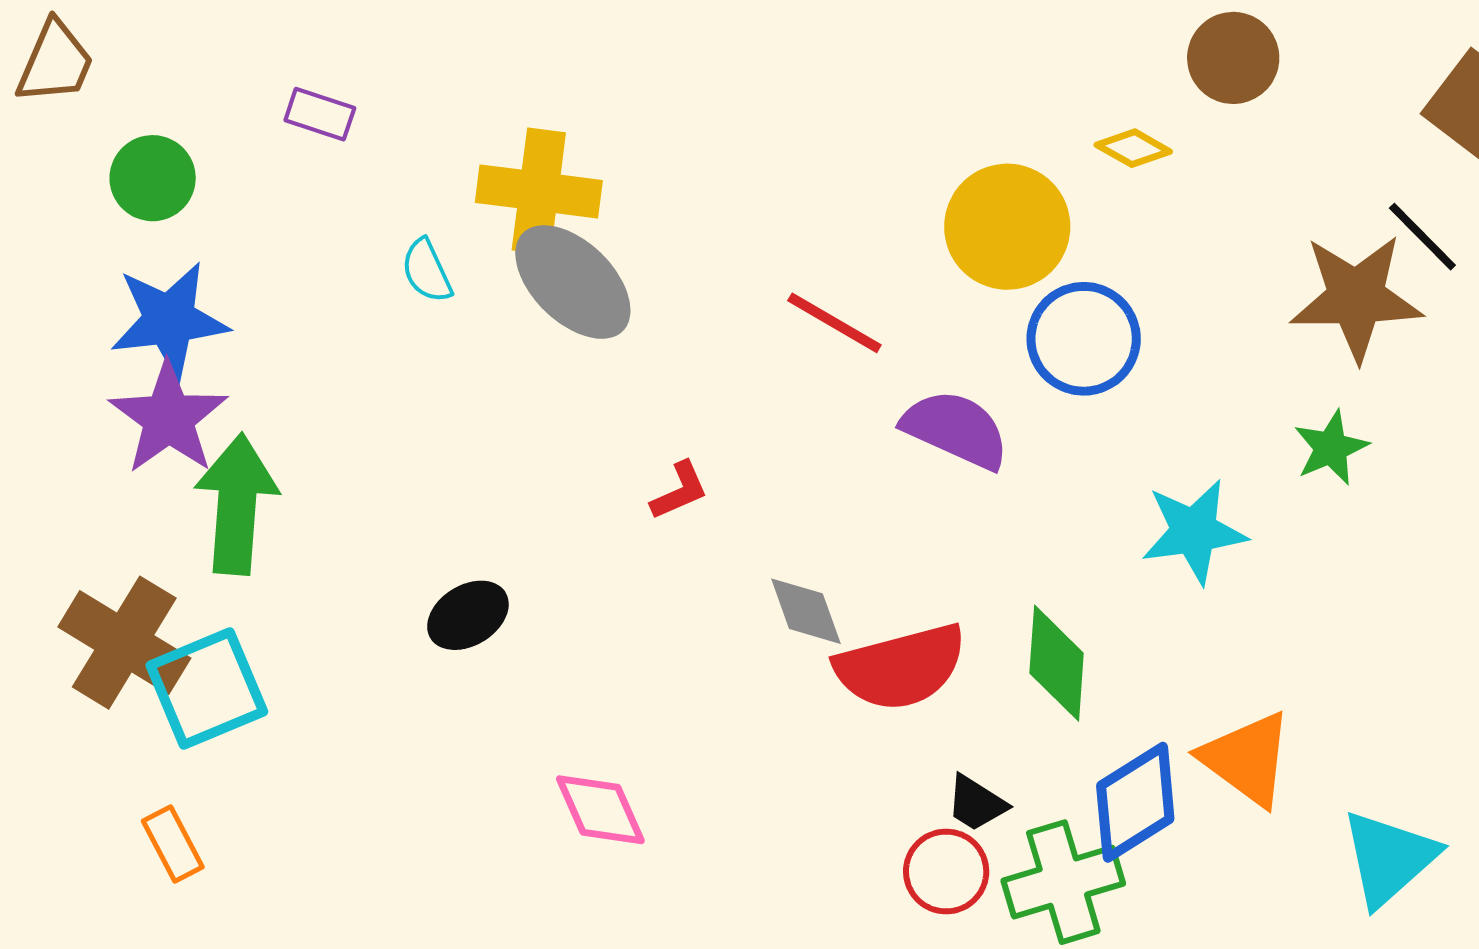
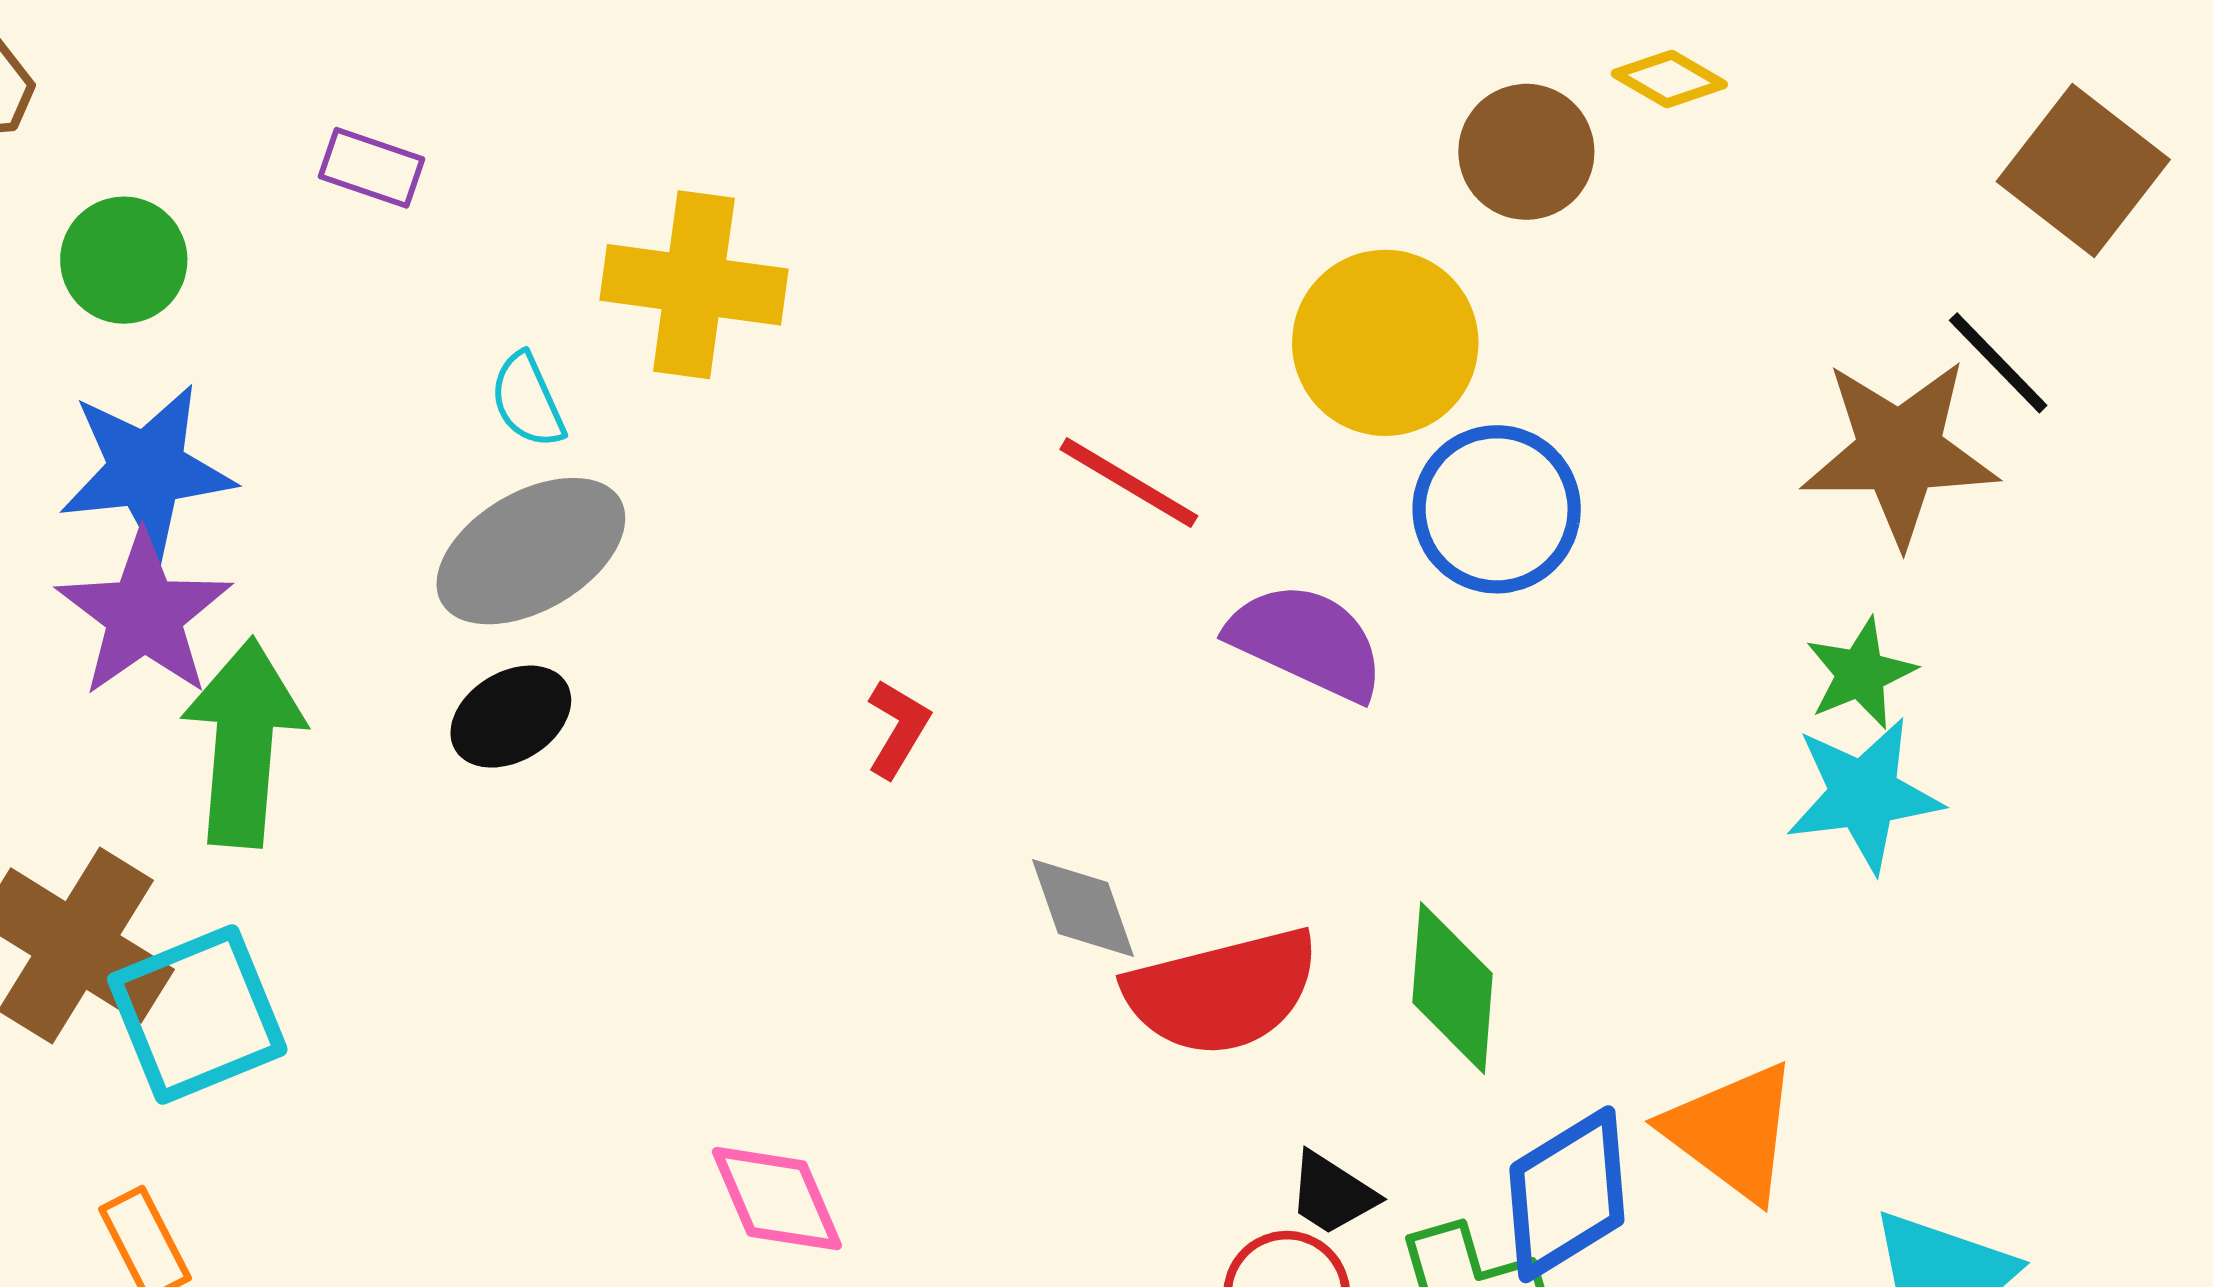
brown circle: (1233, 58) -> (1526, 152), moved
yellow diamond: (1133, 148) -> (1669, 79), moved
gray ellipse: (573, 282) -> (531, 551), moved, turned -75
red L-shape: (679, 491) -> (898, 728), turned -36
cyan star: (1194, 531) -> (1864, 795), moved
black ellipse: (468, 615) -> (511, 717), moved

